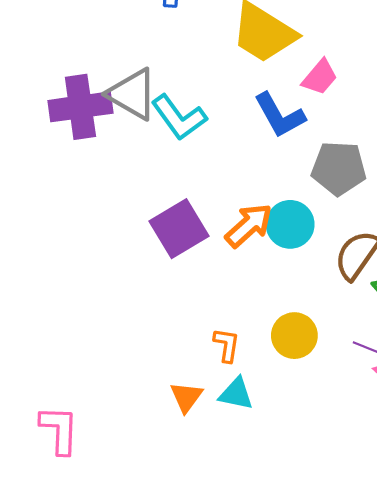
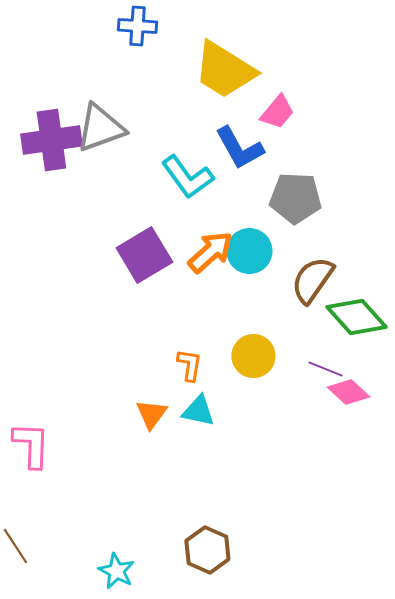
gray triangle: (132, 94) -> (100, 128), turned -50
cyan L-shape: (179, 117) -> (187, 177), moved

